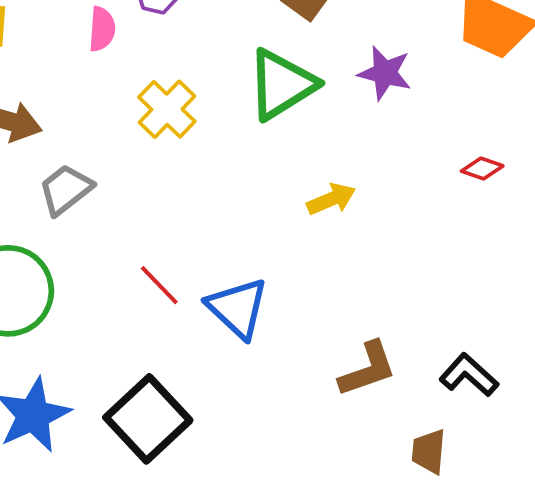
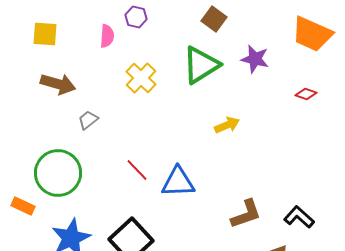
red diamond: (482, 169) -> (306, 94), moved
gray trapezoid: (66, 190) -> (88, 120), size x0.7
blue triangle: (238, 308) -> (178, 182), turned -45

